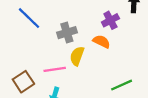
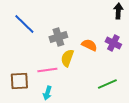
purple cross: (110, 20) -> (113, 43), moved, turned -35
brown square: (23, 82) -> (19, 81), turned 30

